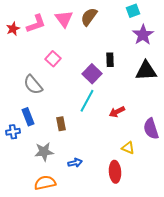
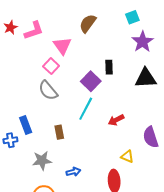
pink triangle: (64, 19) -> (62, 46), moved
red star: (13, 29) -> (10, 27), moved
gray semicircle: (33, 85) -> (48, 90), moved

